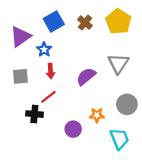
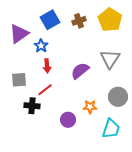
brown cross: (85, 23) -> (79, 21), turned 32
gray square: (20, 76) -> (19, 80), moved
cyan trapezoid: (119, 139) -> (111, 129), turned 40

